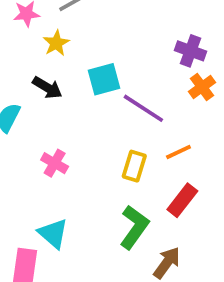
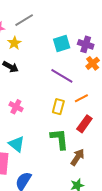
cyan square: (104, 79) -> (62, 44), moved
green L-shape: (134, 227) -> (59, 139), turned -40

